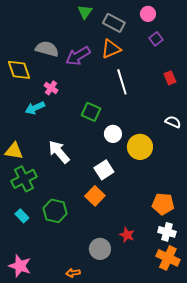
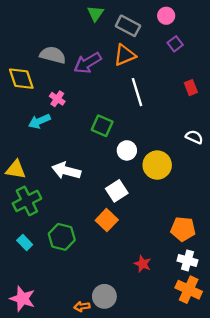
white arrow: (59, 152) -> (66, 171), turned -35
gray circle: (100, 249) -> (104, 296), moved

